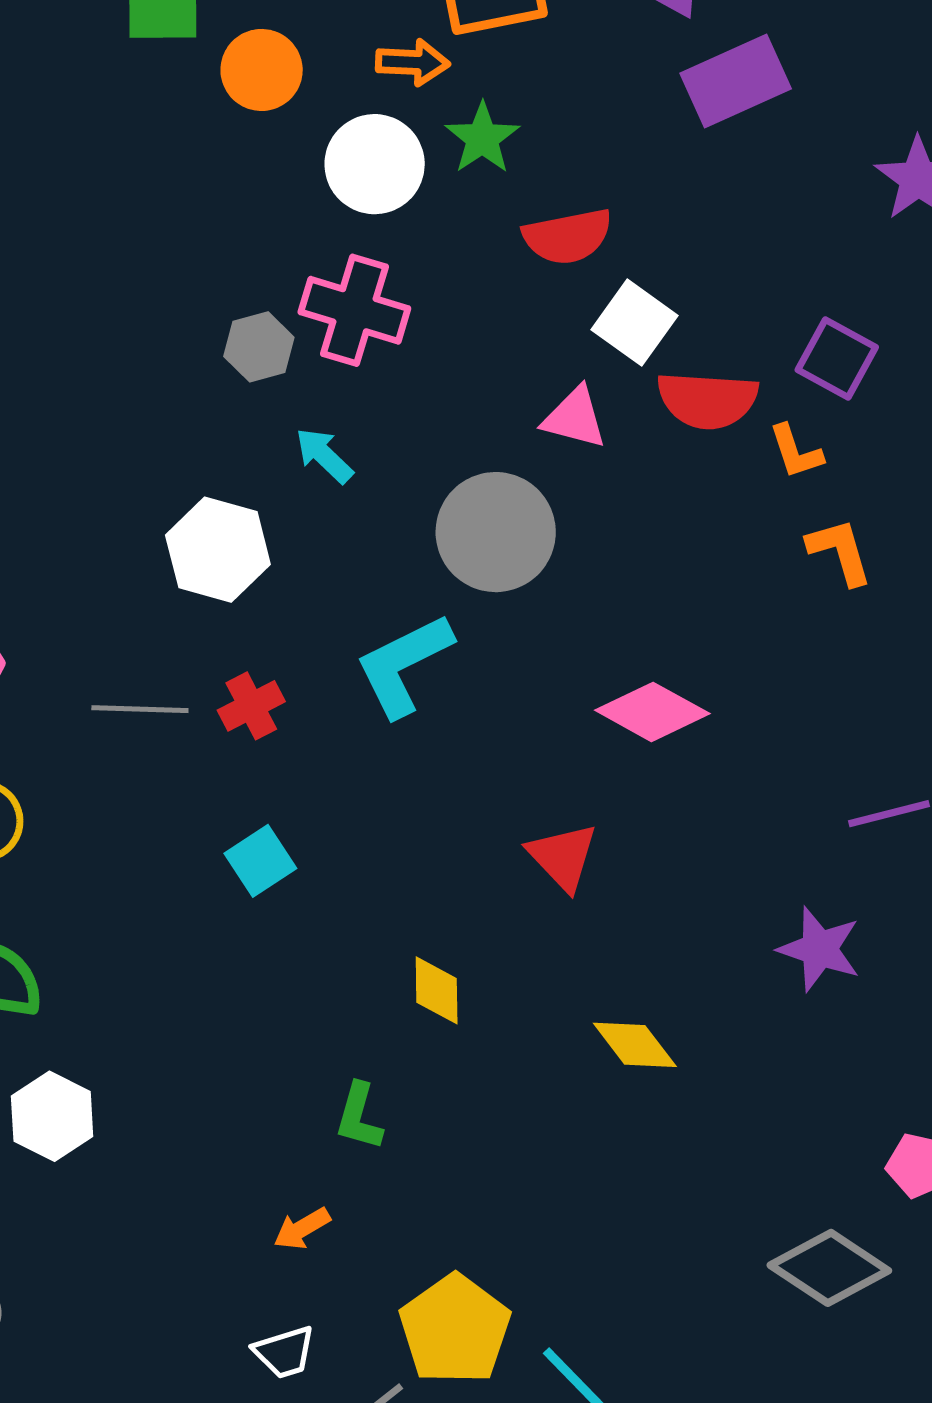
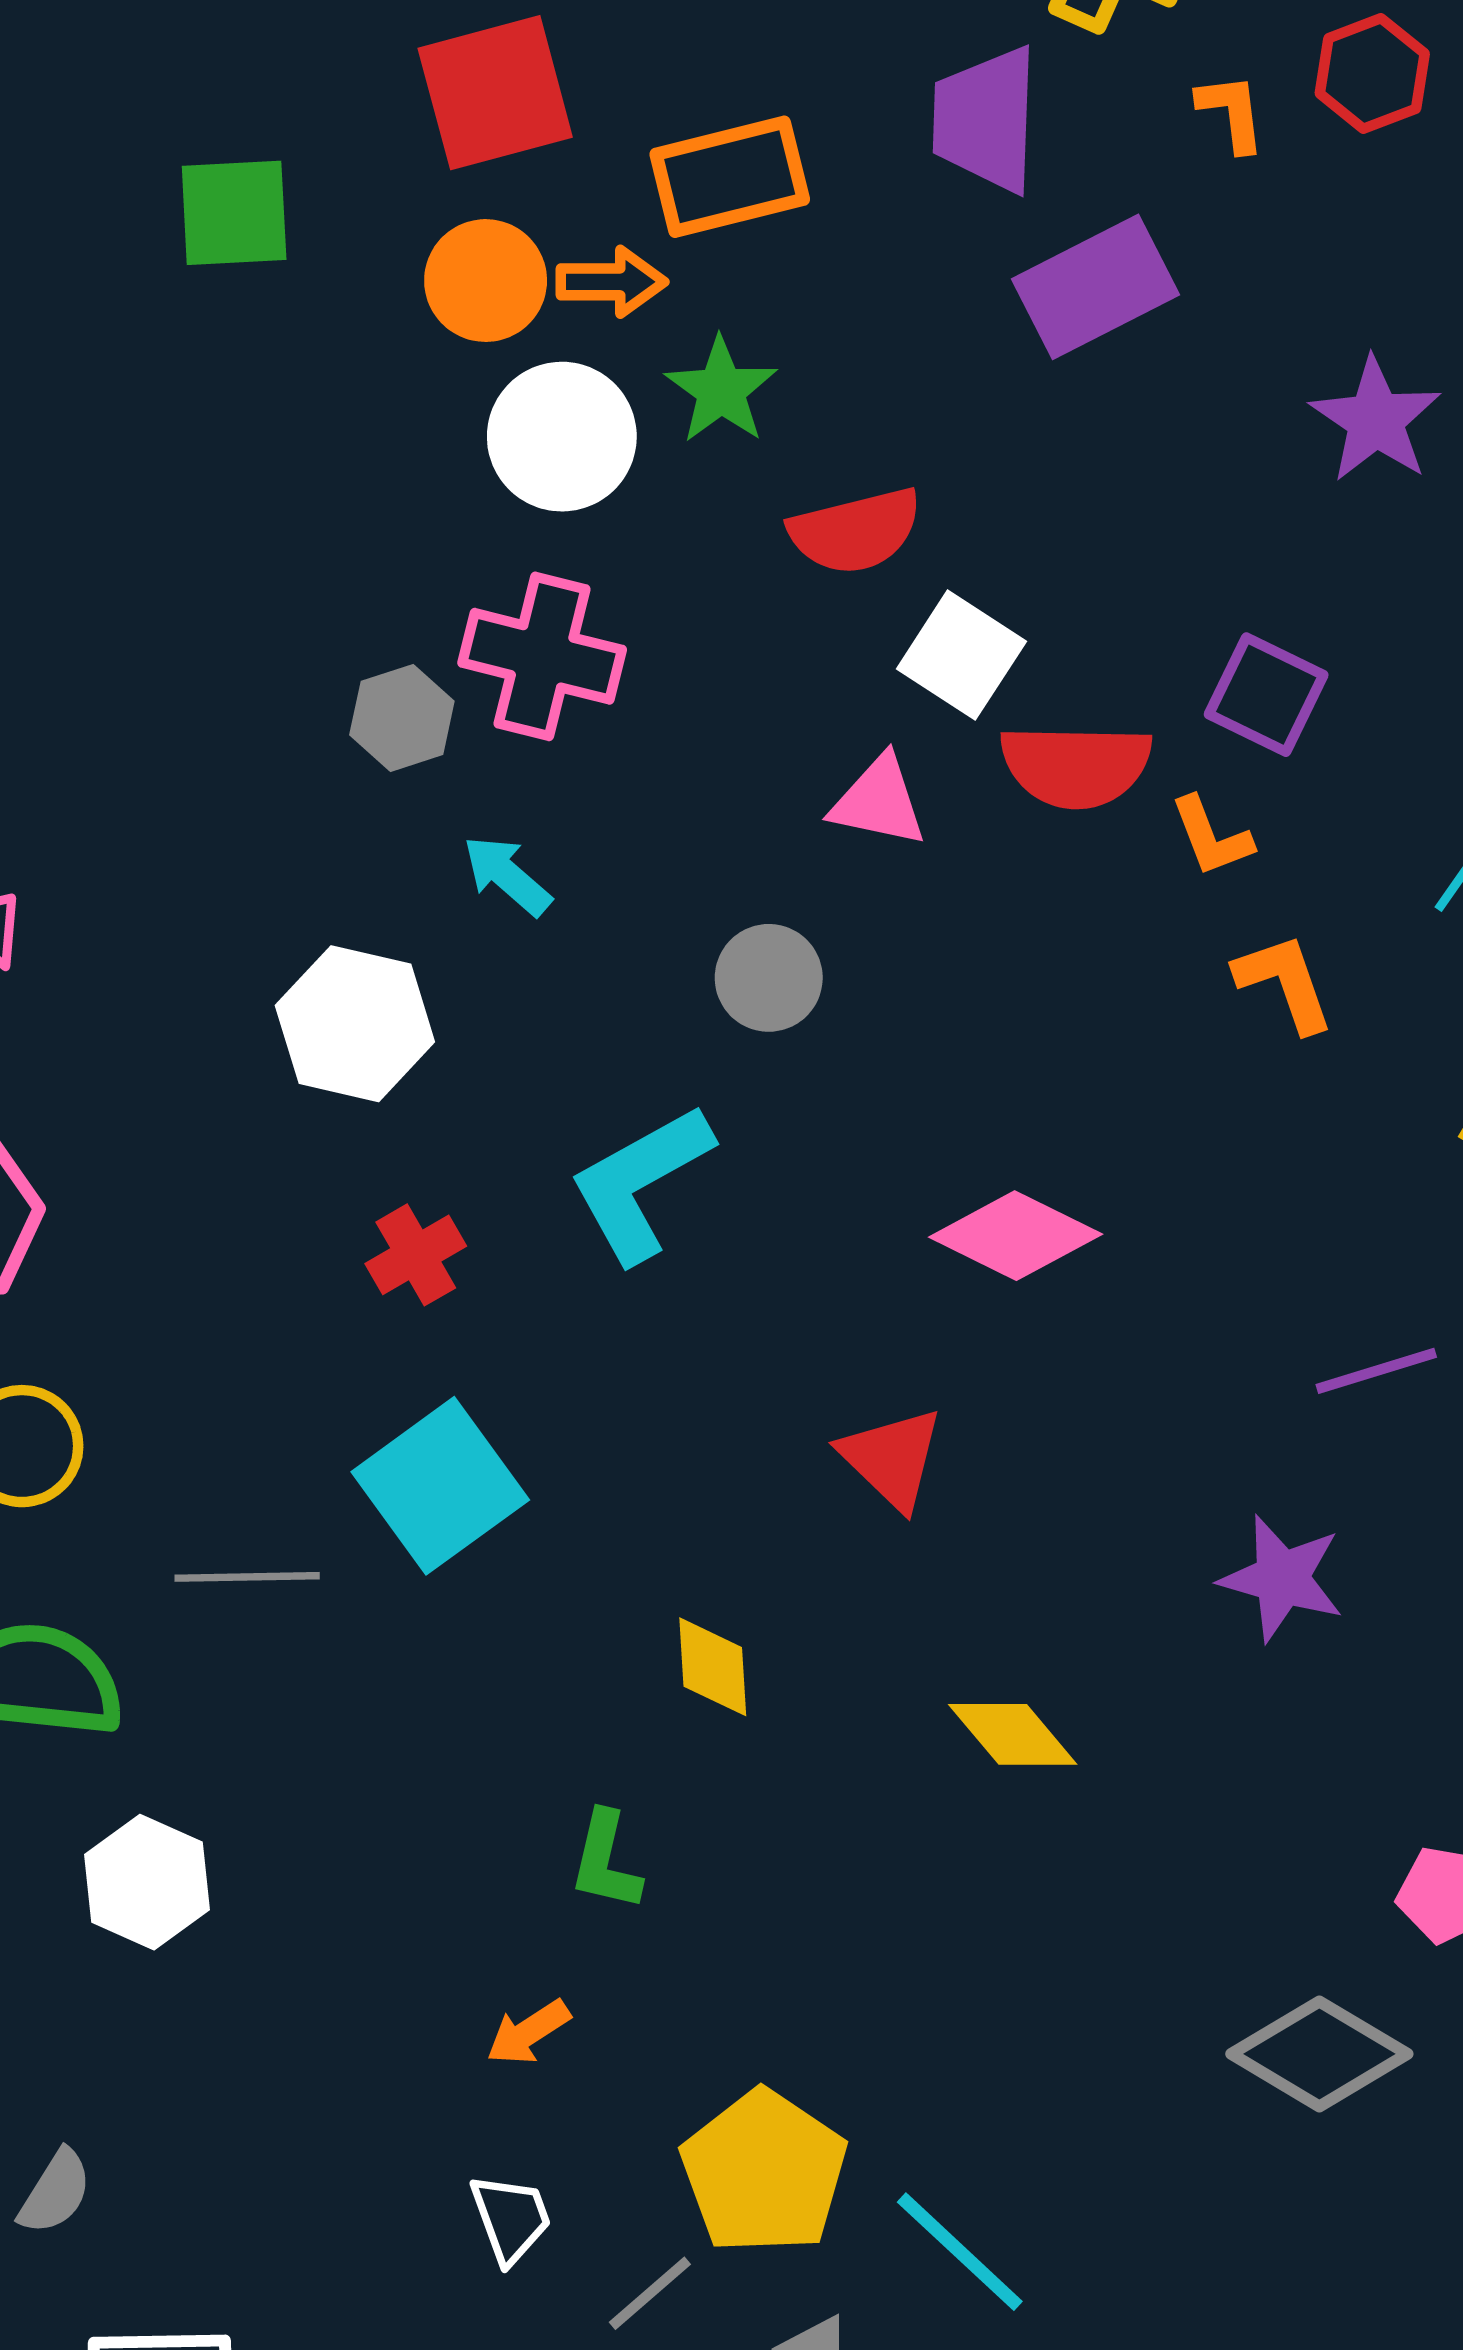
orange circle: (262, 70) -> (486, 281), moved
gray circle: (496, 532) -> (769, 978), size x0.6
gray line: (140, 709) -> (247, 1577), moved
cyan square: (260, 861) -> (440, 1486), size x1.6
white trapezoid: (284, 1352) -> (511, 2218), turned -90

